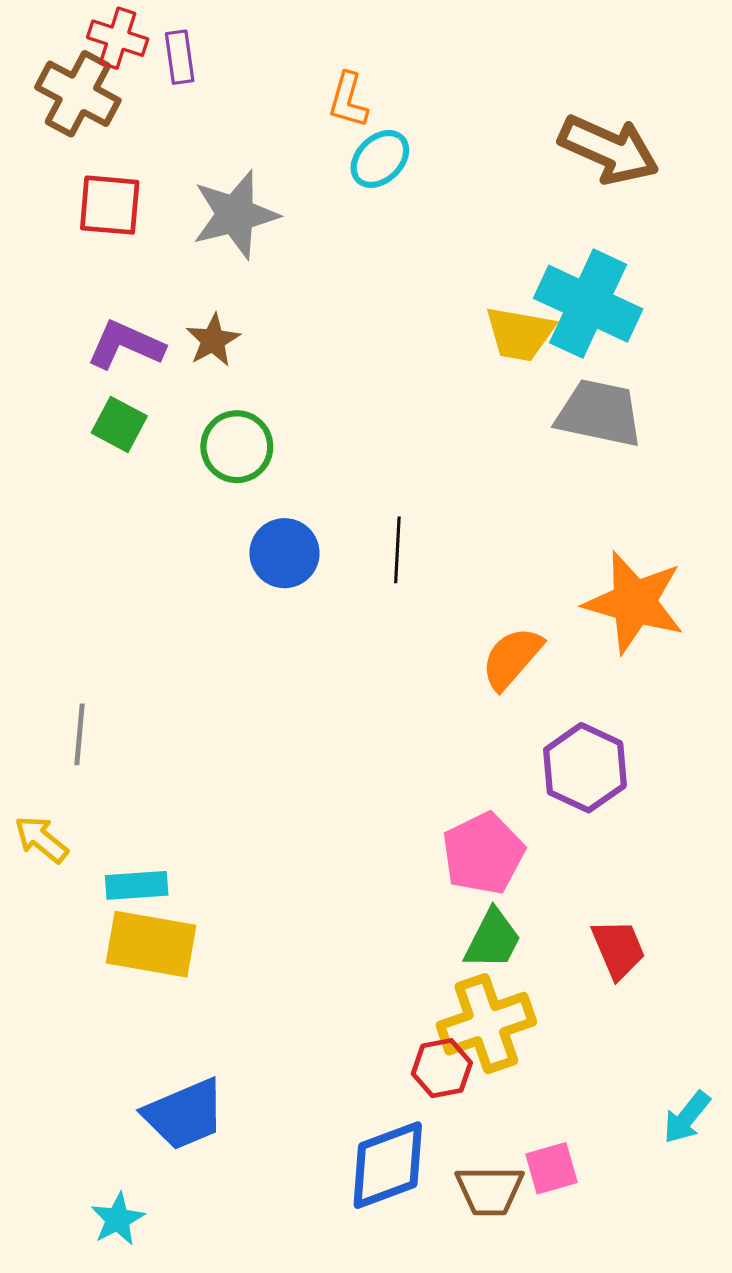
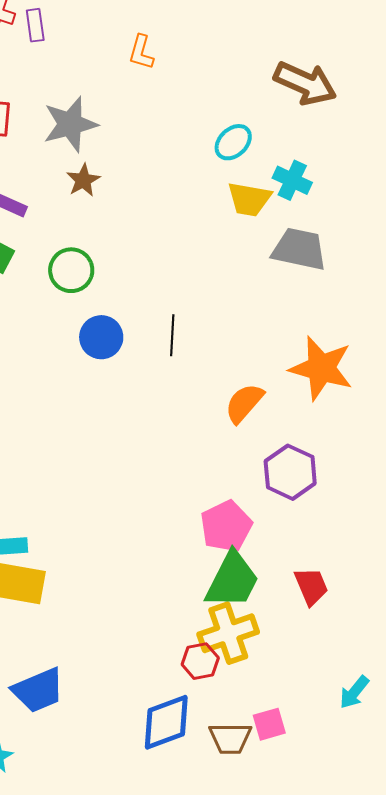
cyan ellipse: (380, 159) -> (233, 142), moved
cyan cross: (588, 304) -> (292, 180), size x0.6
brown star: (213, 340) -> (83, 180), moved
green trapezoid: (493, 939) -> (232, 580), size x1.5

